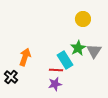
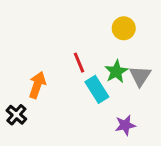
red line: (56, 70) -> (79, 63), moved, turned 64
purple star: (55, 84) -> (125, 125), moved

